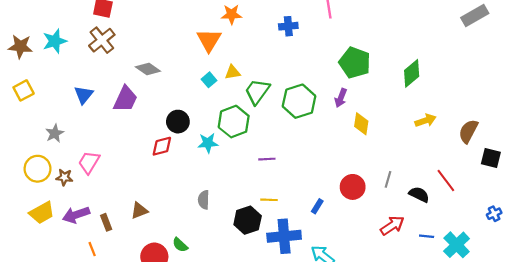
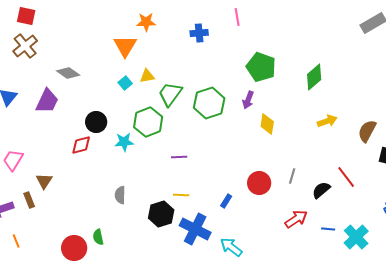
black semicircle: (419, 194) -> (321, 190), turned -66
brown triangle: (139, 211) -> (44, 181), moved, turned -36
brown rectangle: (106, 222) -> (29, 200), moved
blue cross: (284, 236) -> (195, 229), turned 32
green semicircle: (180, 245) -> (98, 237), turned 35

